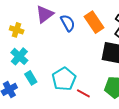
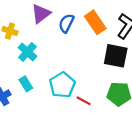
blue semicircle: (68, 23) -> (66, 23), turned -126
cyan cross: (19, 56) -> (27, 52), moved

